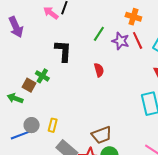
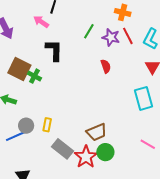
pink arrow: (51, 13) -> (41, 22), moved
red semicircle: (99, 70) -> (106, 66), moved
brown square: (29, 85) -> (19, 69), moved, size x1.6

